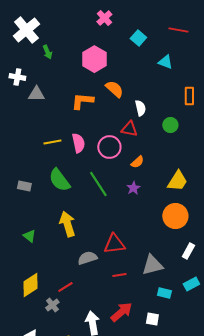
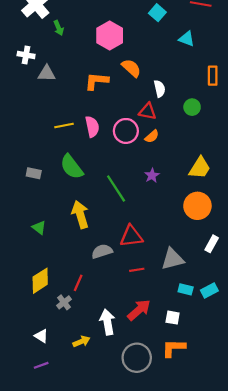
orange semicircle: (137, 162) -> (152, 136), moved
green line: (98, 184) -> (116, 188), moved
cyan rectangle: (191, 284) -> (209, 290), moved
red line: (65, 287) -> (78, 283), turned -35

